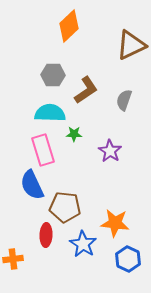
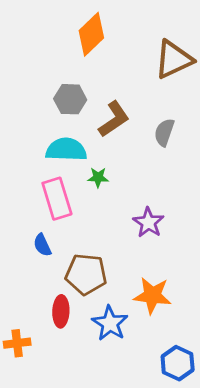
purple star: (110, 151) -> (148, 223), moved
blue semicircle: (32, 185) -> (42, 245), size x0.6
blue hexagon: (128, 259) -> (178, 363), moved

